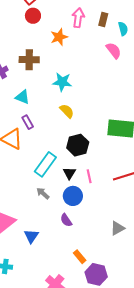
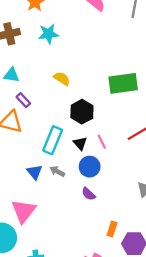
cyan star: (62, 82) -> (48, 34), moved
blue triangle: (31, 236) -> (35, 172), moved
orange rectangle: (80, 257) -> (112, 229), turned 72

